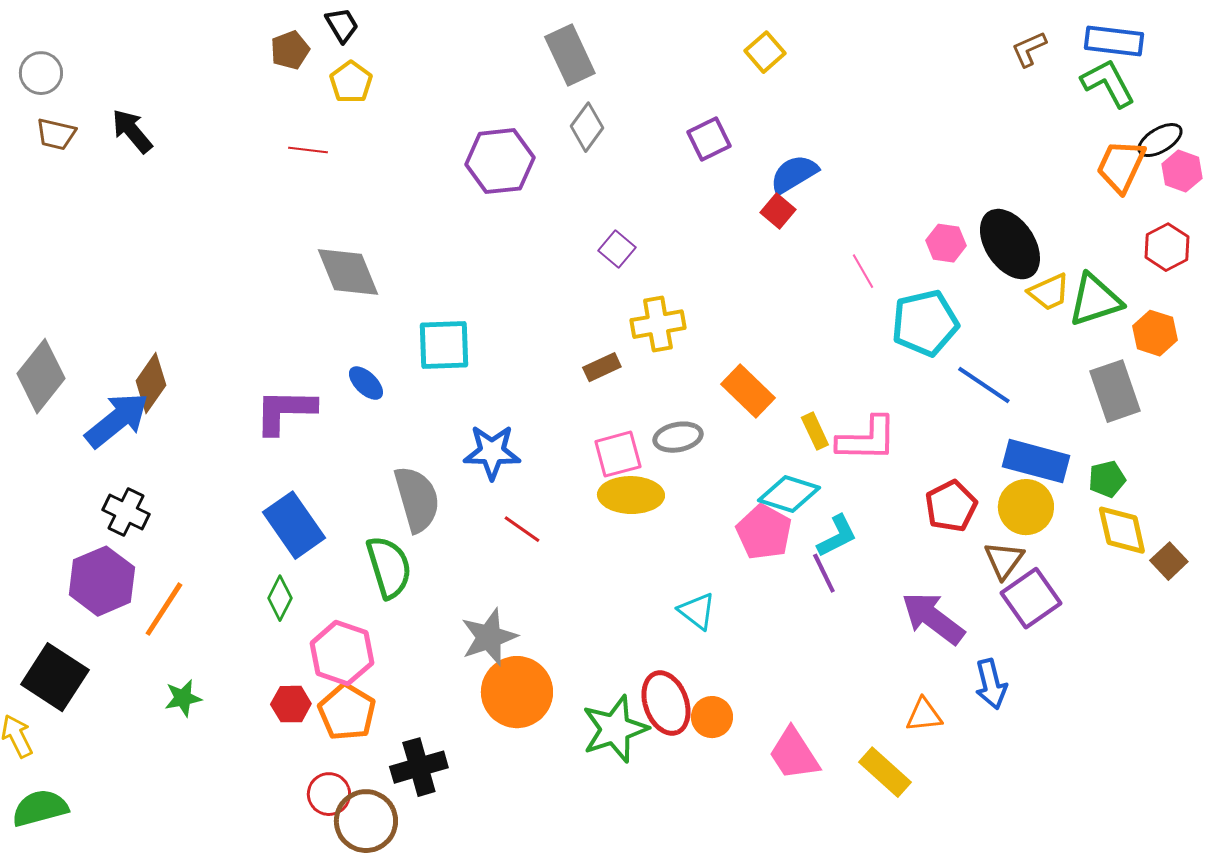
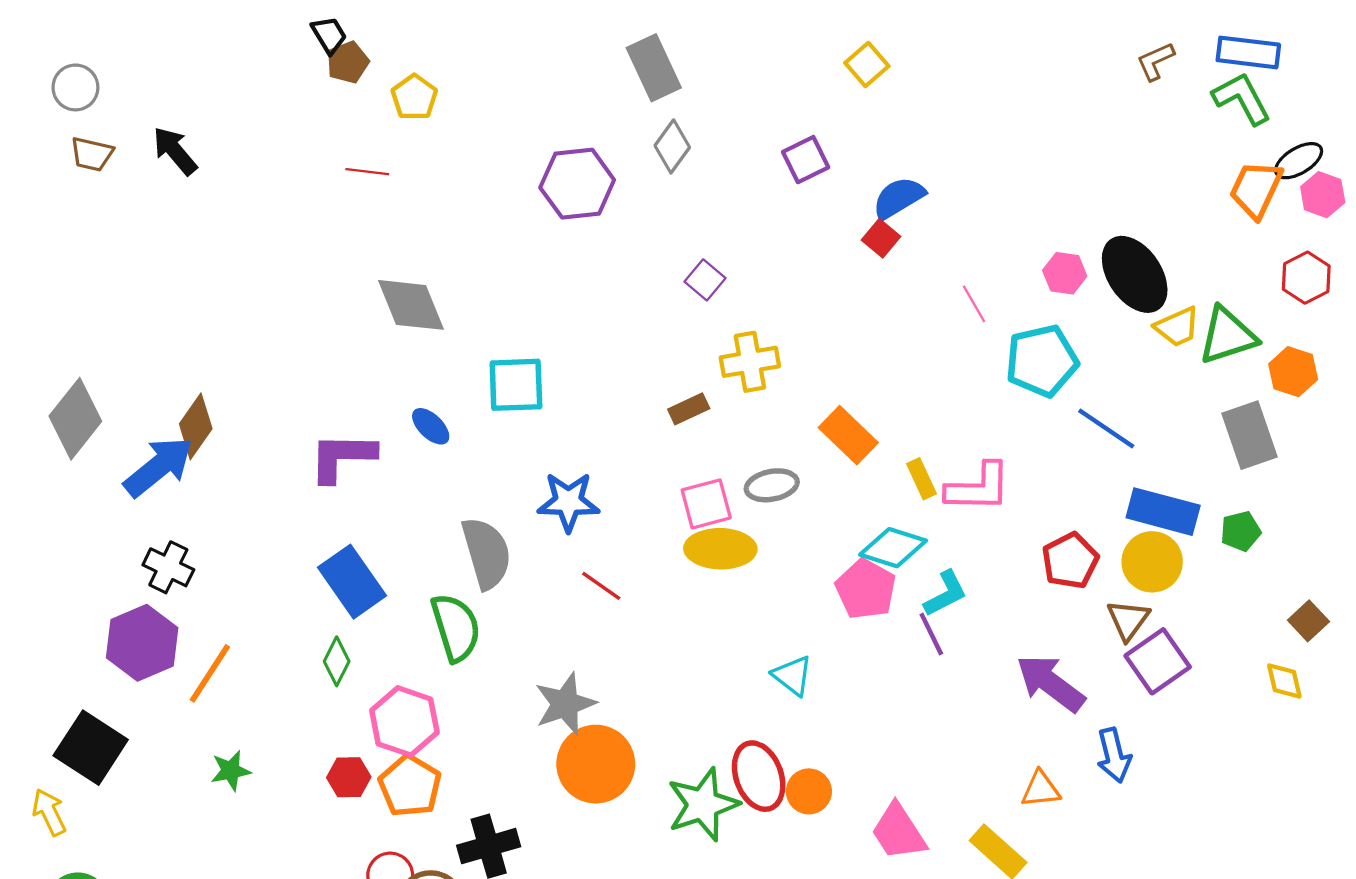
black trapezoid: (342, 25) -> (329, 35), moved
yellow diamond: (1122, 530) -> (1284, 681), moved, size x0.7

